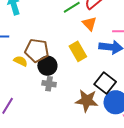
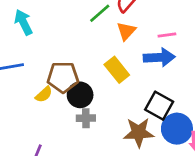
orange triangle: (89, 24) -> (126, 31), turned 35
yellow semicircle: (21, 61) -> (44, 94), turned 120

